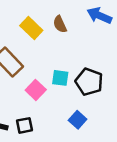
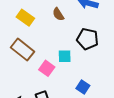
yellow rectangle: (31, 28) -> (25, 18), moved
black pentagon: (89, 82) -> (87, 39), moved

